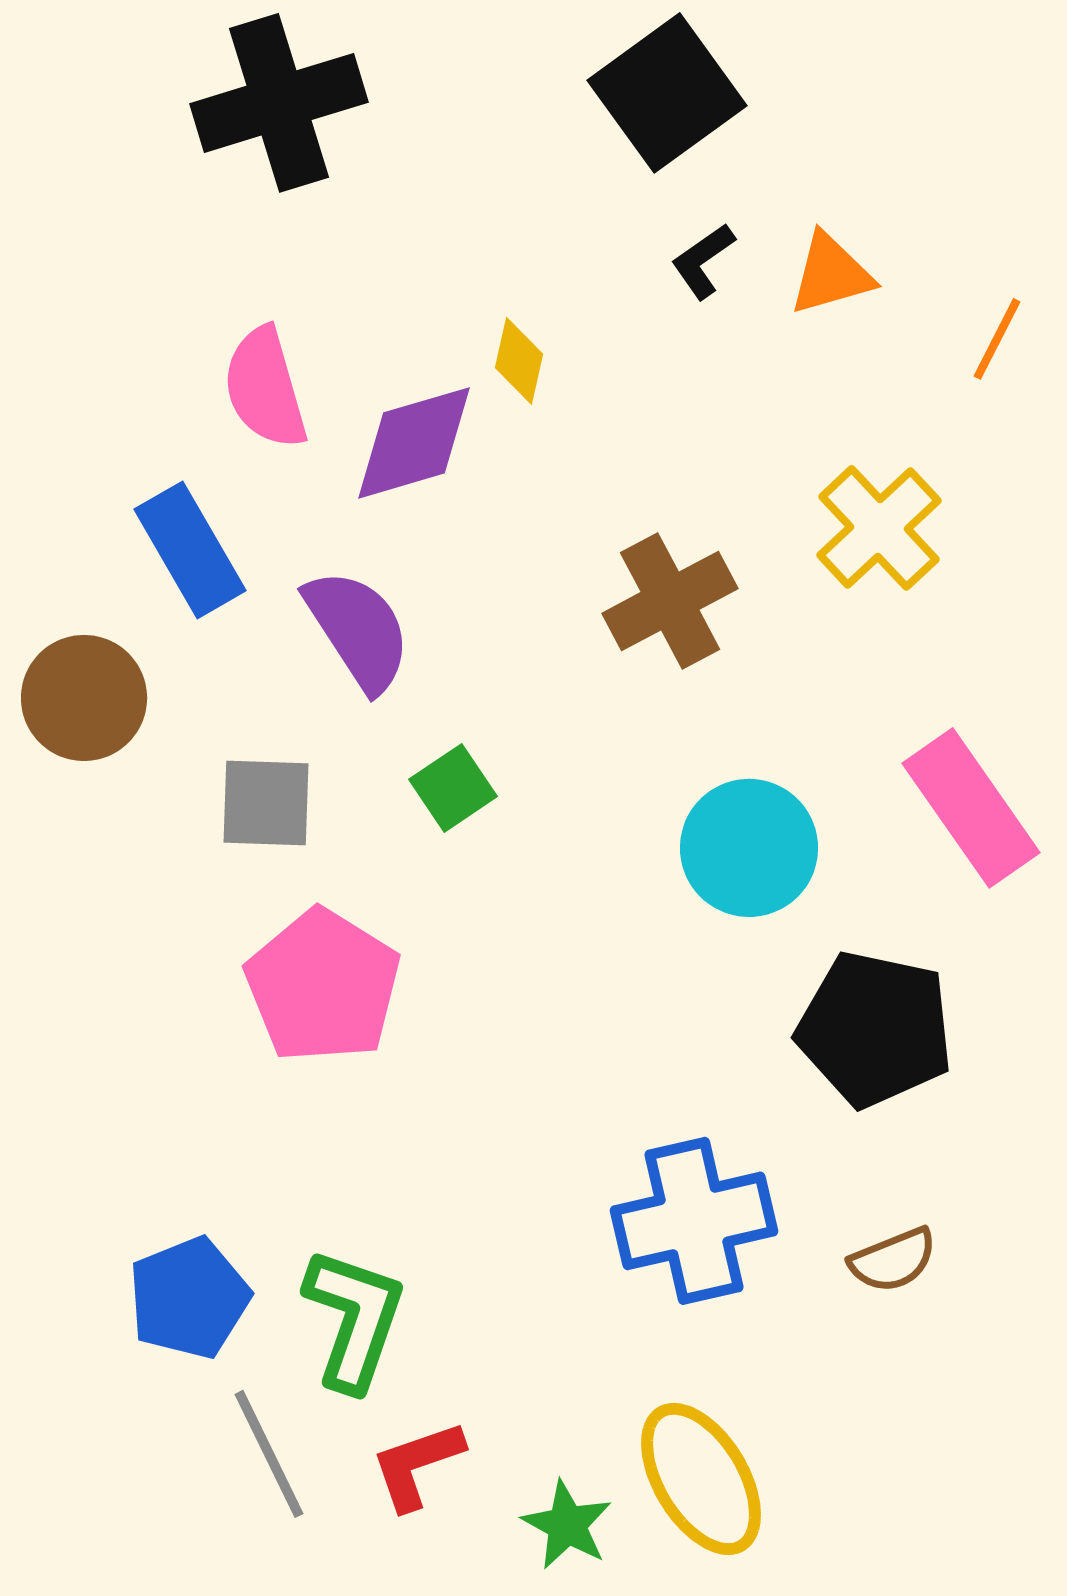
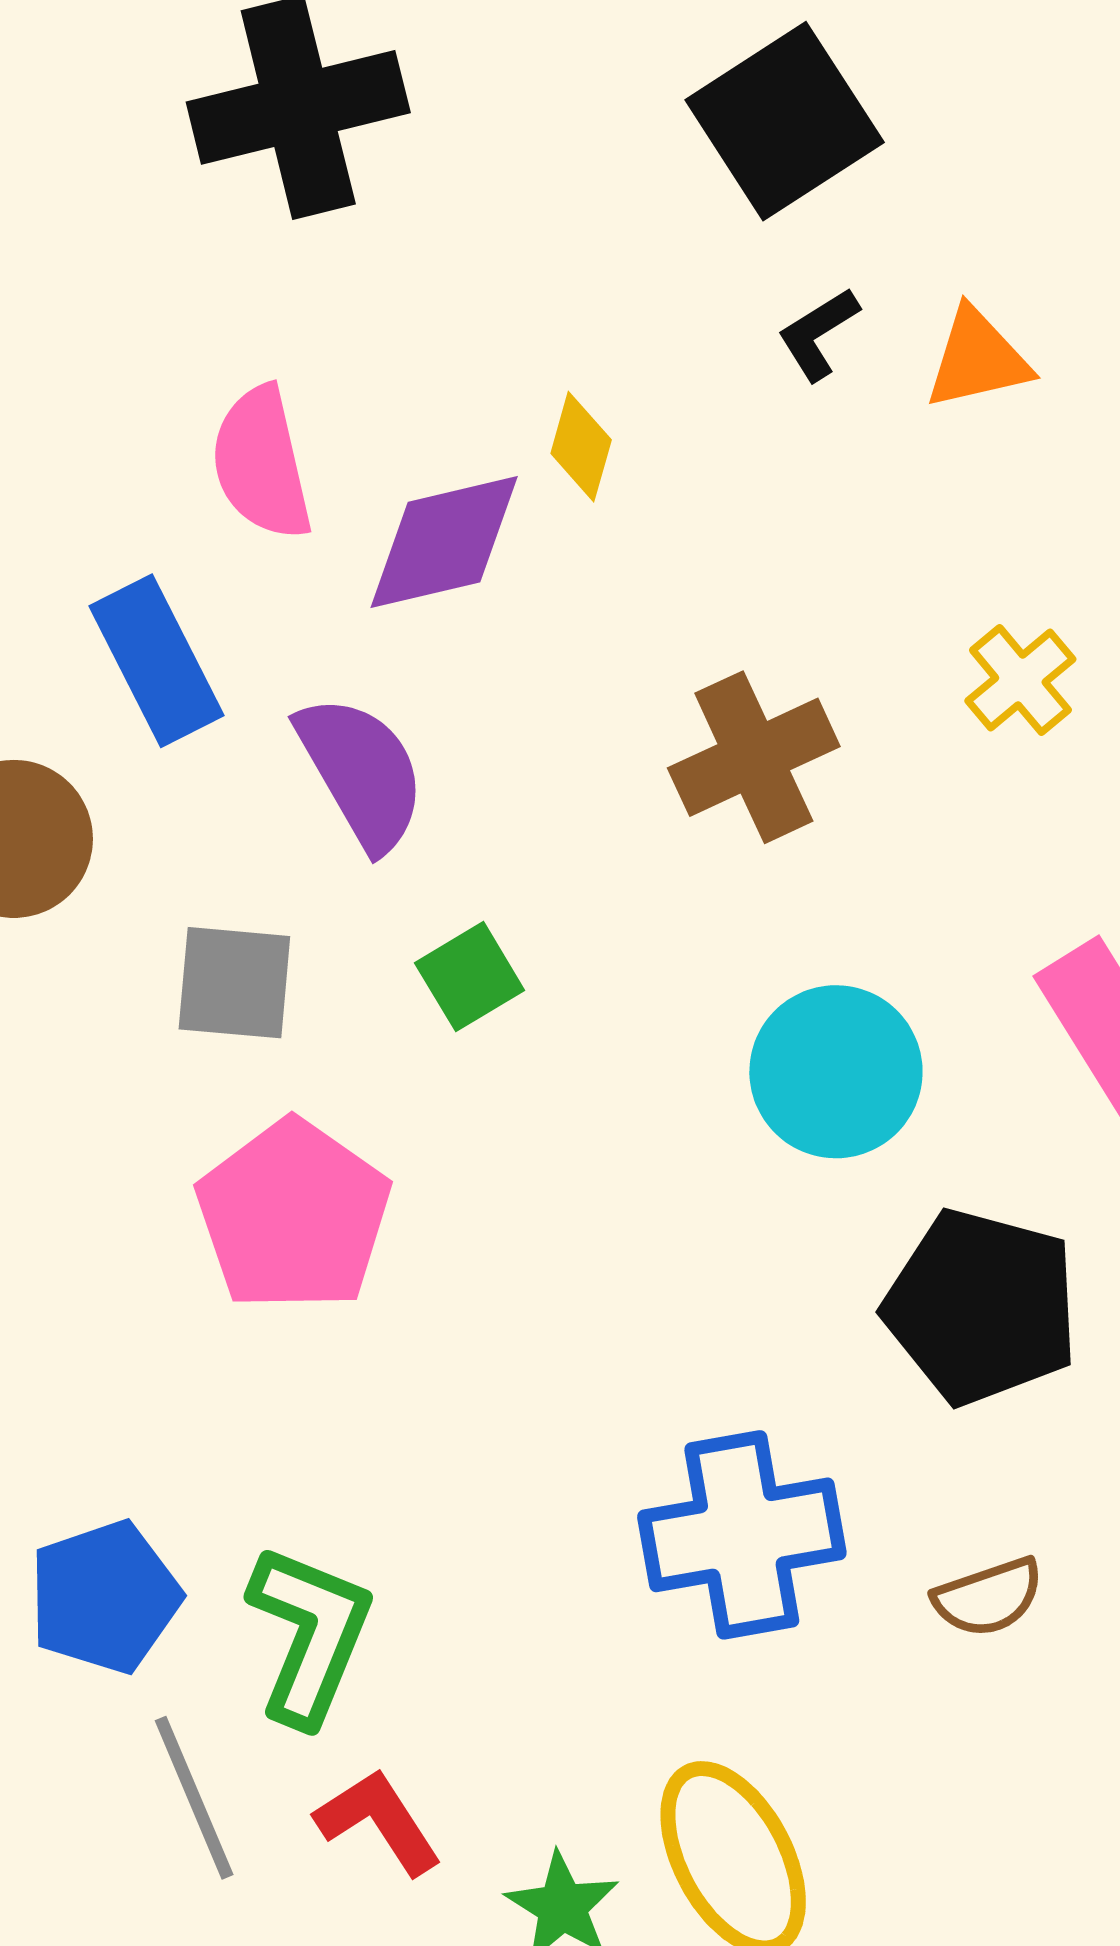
yellow cross: (879, 528) -> (1020, 680), size x0.7
red L-shape: (417, 1465) -> (379, 1822), turned 73

